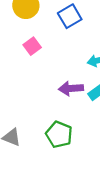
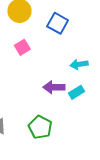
blue square: (70, 16) -> (58, 23), turned -35

